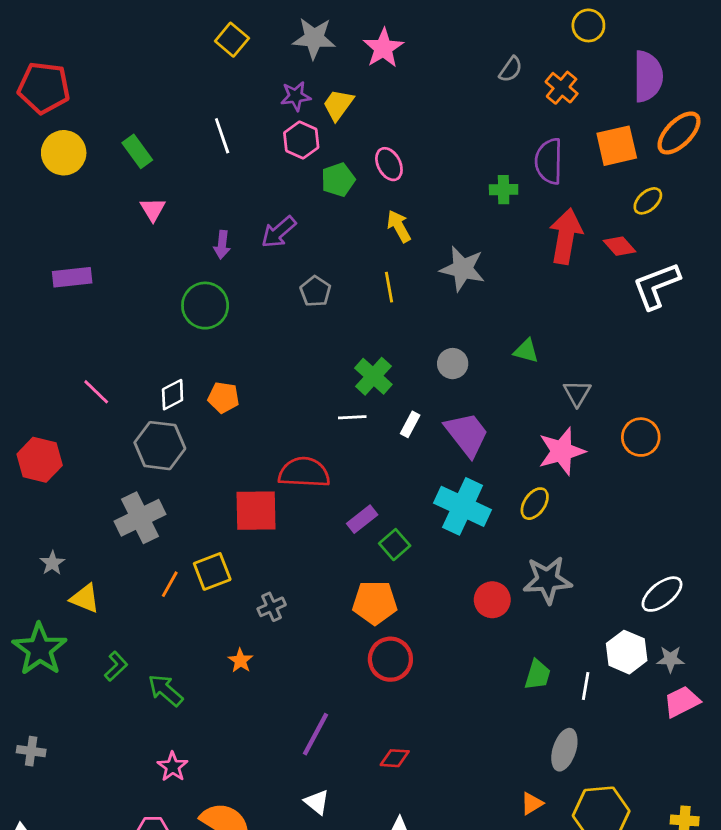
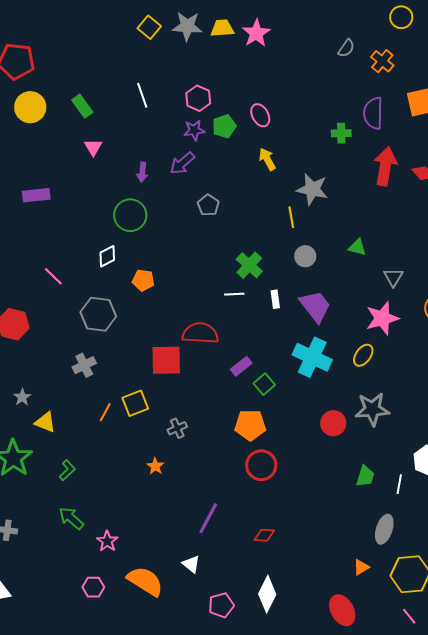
gray star: (314, 38) -> (187, 26), moved
purple star: (296, 96) -> (194, 130), moved
yellow trapezoid: (338, 105) -> (222, 28), moved, turned 50
yellow line: (389, 287) -> (291, 217), moved
white diamond: (173, 395) -> (107, 256), moved
white rectangle: (410, 424) -> (275, 299), turned -36
gray cross: (140, 518) -> (84, 365), size x0.7
green arrow: (165, 690) -> (71, 518), moved
white triangle: (317, 802) -> (191, 564), moved

